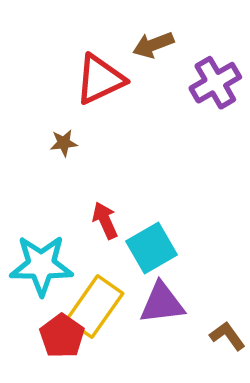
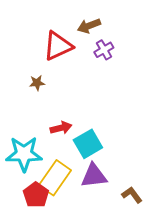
purple cross: (215, 83) -> (104, 50), moved, size x0.7
red arrow: (105, 220) -> (61, 128), turned 100

